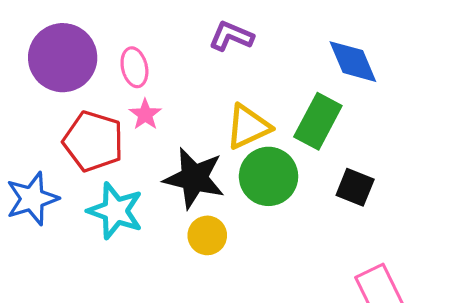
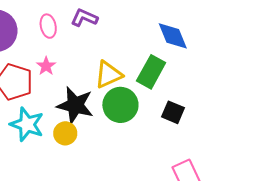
purple L-shape: (231, 36) -> (84, 18), moved
pink ellipse: (134, 67) -> (48, 26), moved
yellow circle: (207, 235) -> (65, 133), moved

